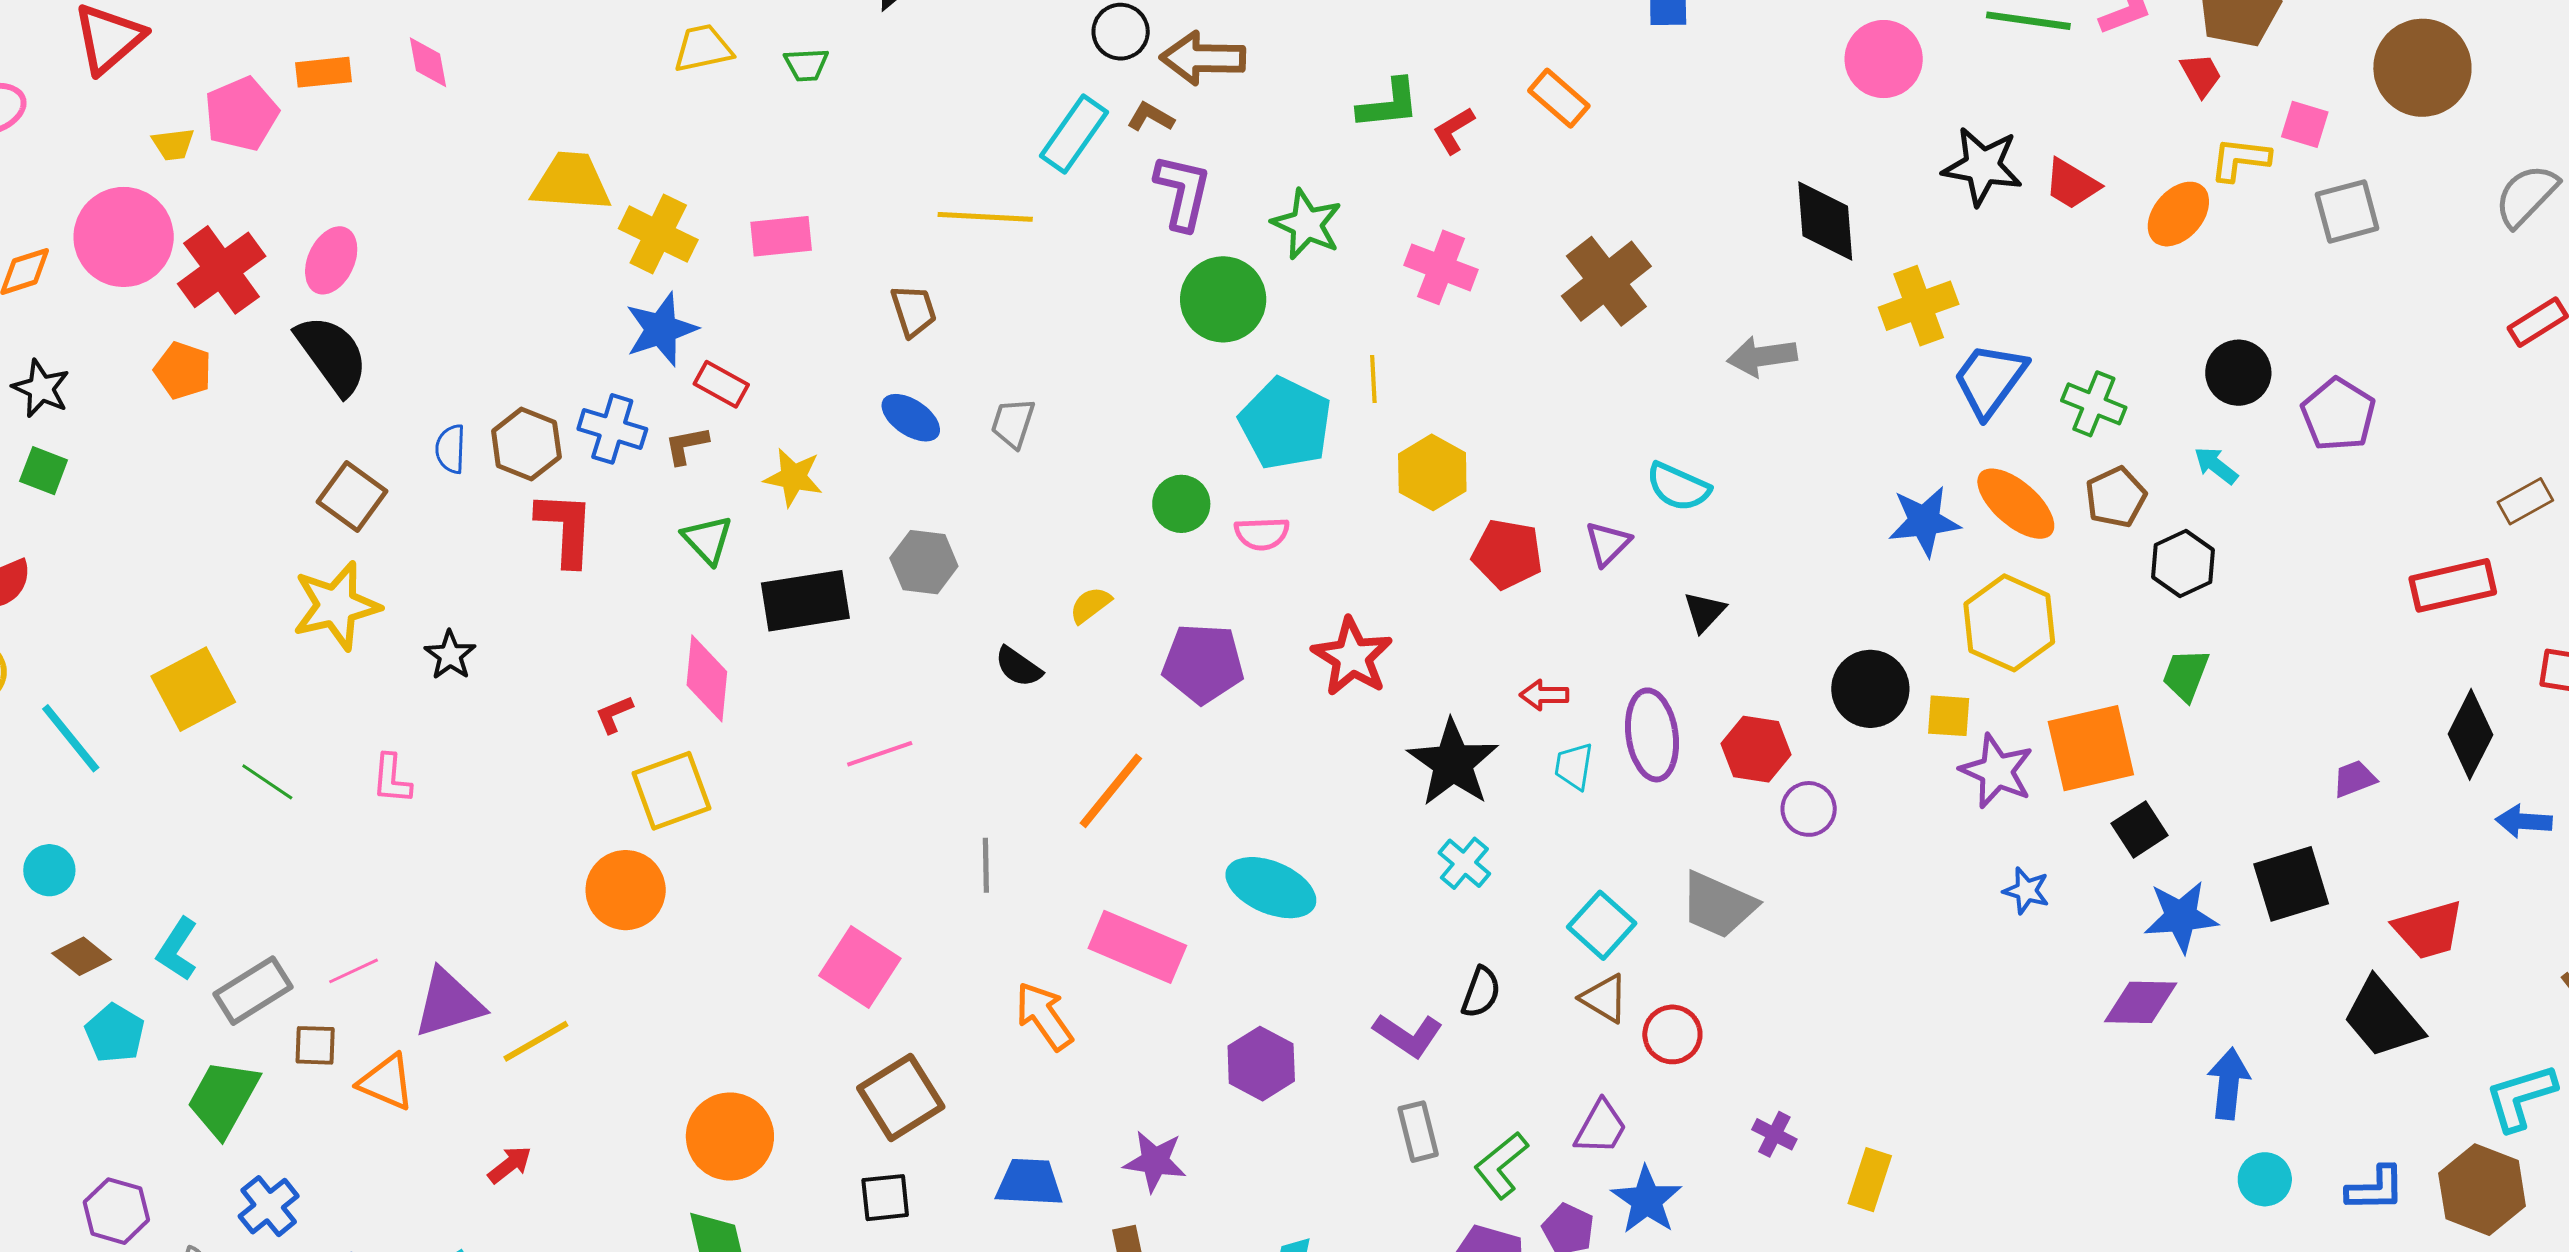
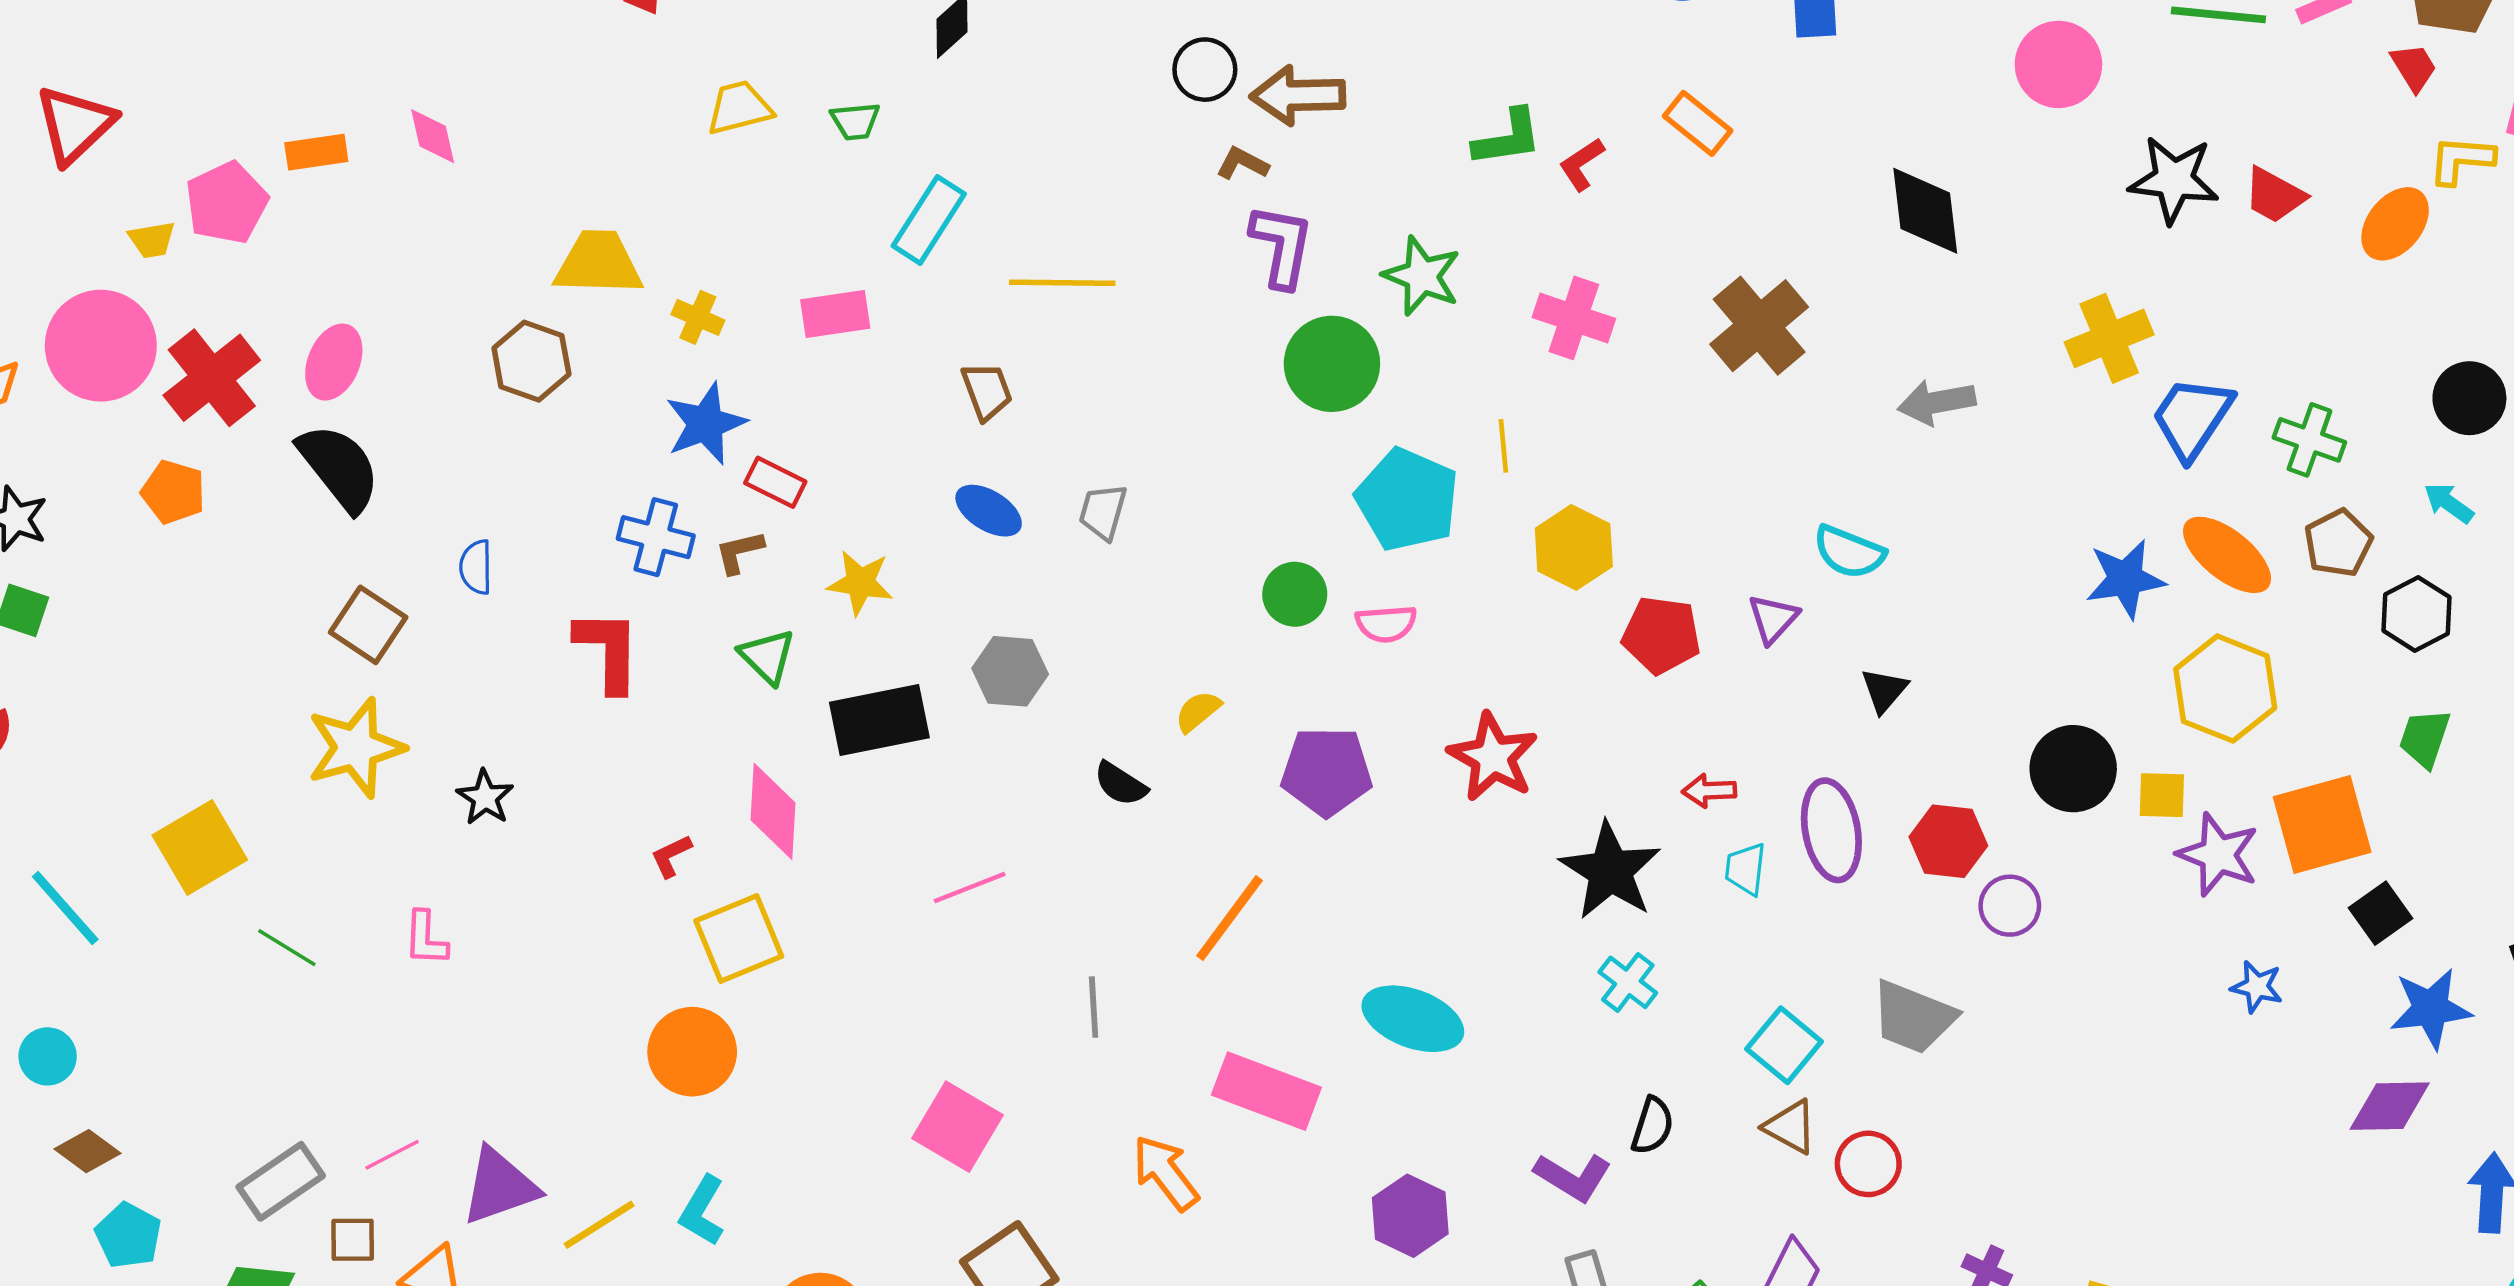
cyan rectangle: (1074, 134) -> (929, 220), moved
black diamond: (1825, 221) -> (1925, 211), moved
yellow cross: (658, 234) -> (698, 317), size x0.6
brown hexagon: (526, 444) -> (531, 361), moved
cyan L-shape: (177, 949) -> (702, 1211), moved

